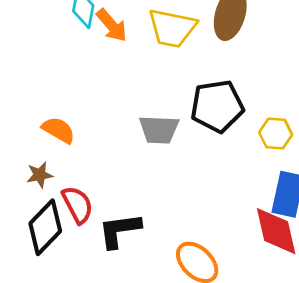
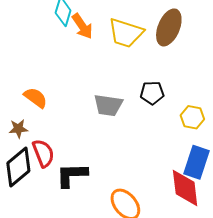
black pentagon: (217, 106) -> (152, 93), size x0.6

